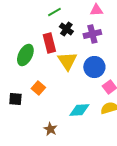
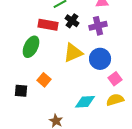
red rectangle: (49, 43) -> (48, 25), moved, turned -66
yellow triangle: (67, 61) -> (73, 53), turned 40

